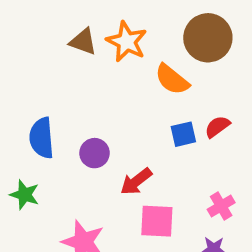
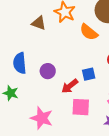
brown triangle: (83, 42) -> (39, 23), moved
blue square: (183, 134) -> (89, 74), moved

